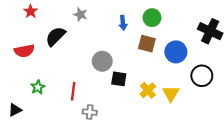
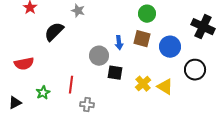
blue arrow: (123, 23) -> (119, 43), moved
red semicircle: (24, 51) -> (24, 64), moved
green star: (38, 87) -> (43, 93), moved
yellow triangle: (171, 93) -> (165, 87), turned -30

